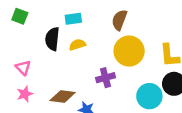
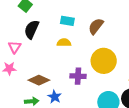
brown semicircle: (119, 20) -> (96, 26), moved
black semicircle: (52, 39) -> (32, 29), moved

